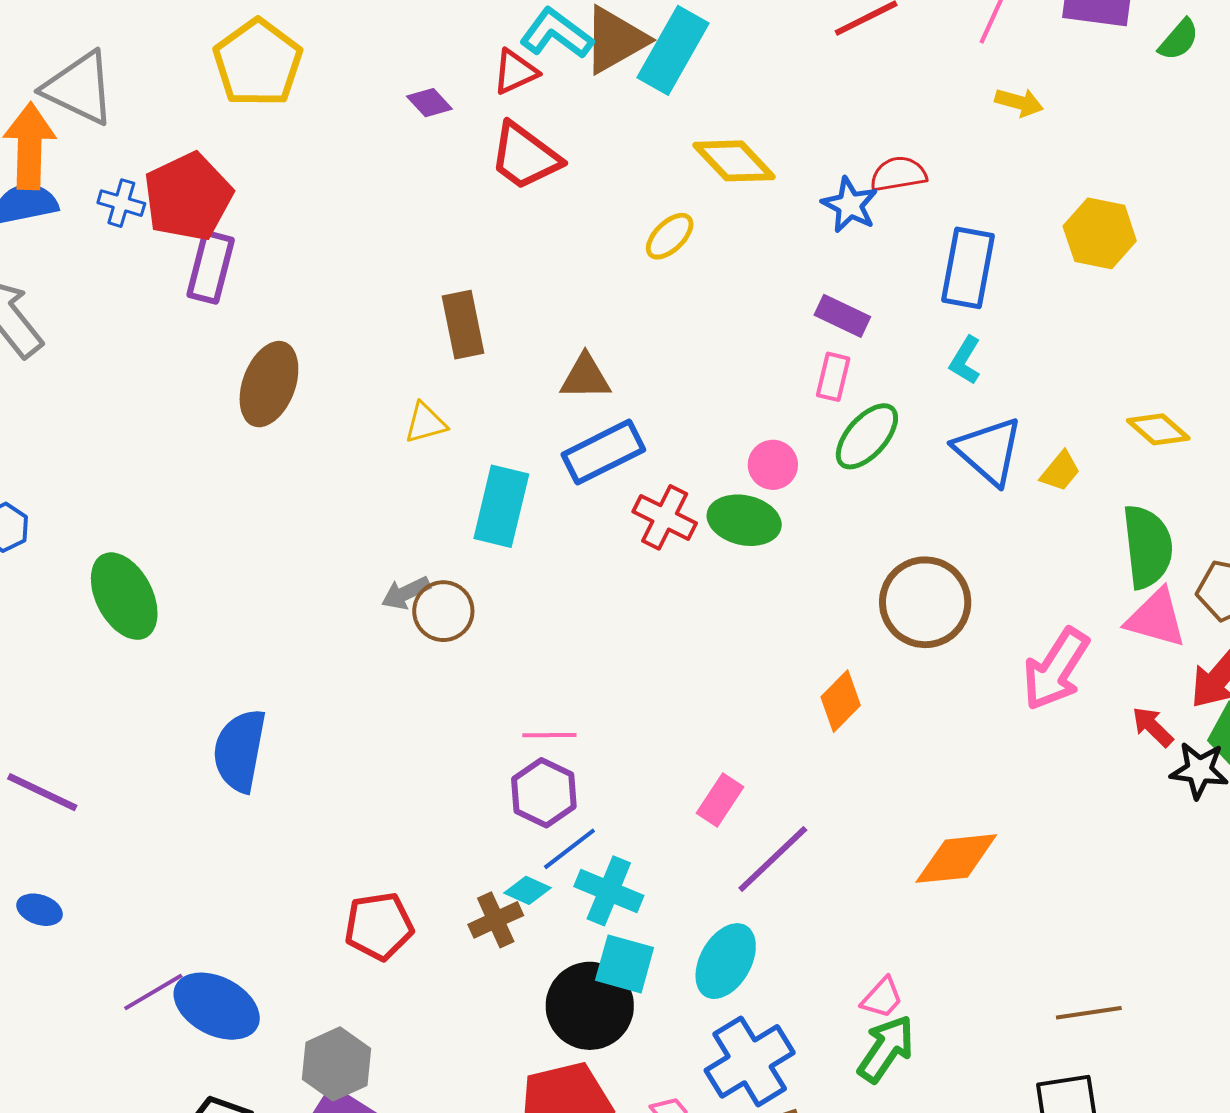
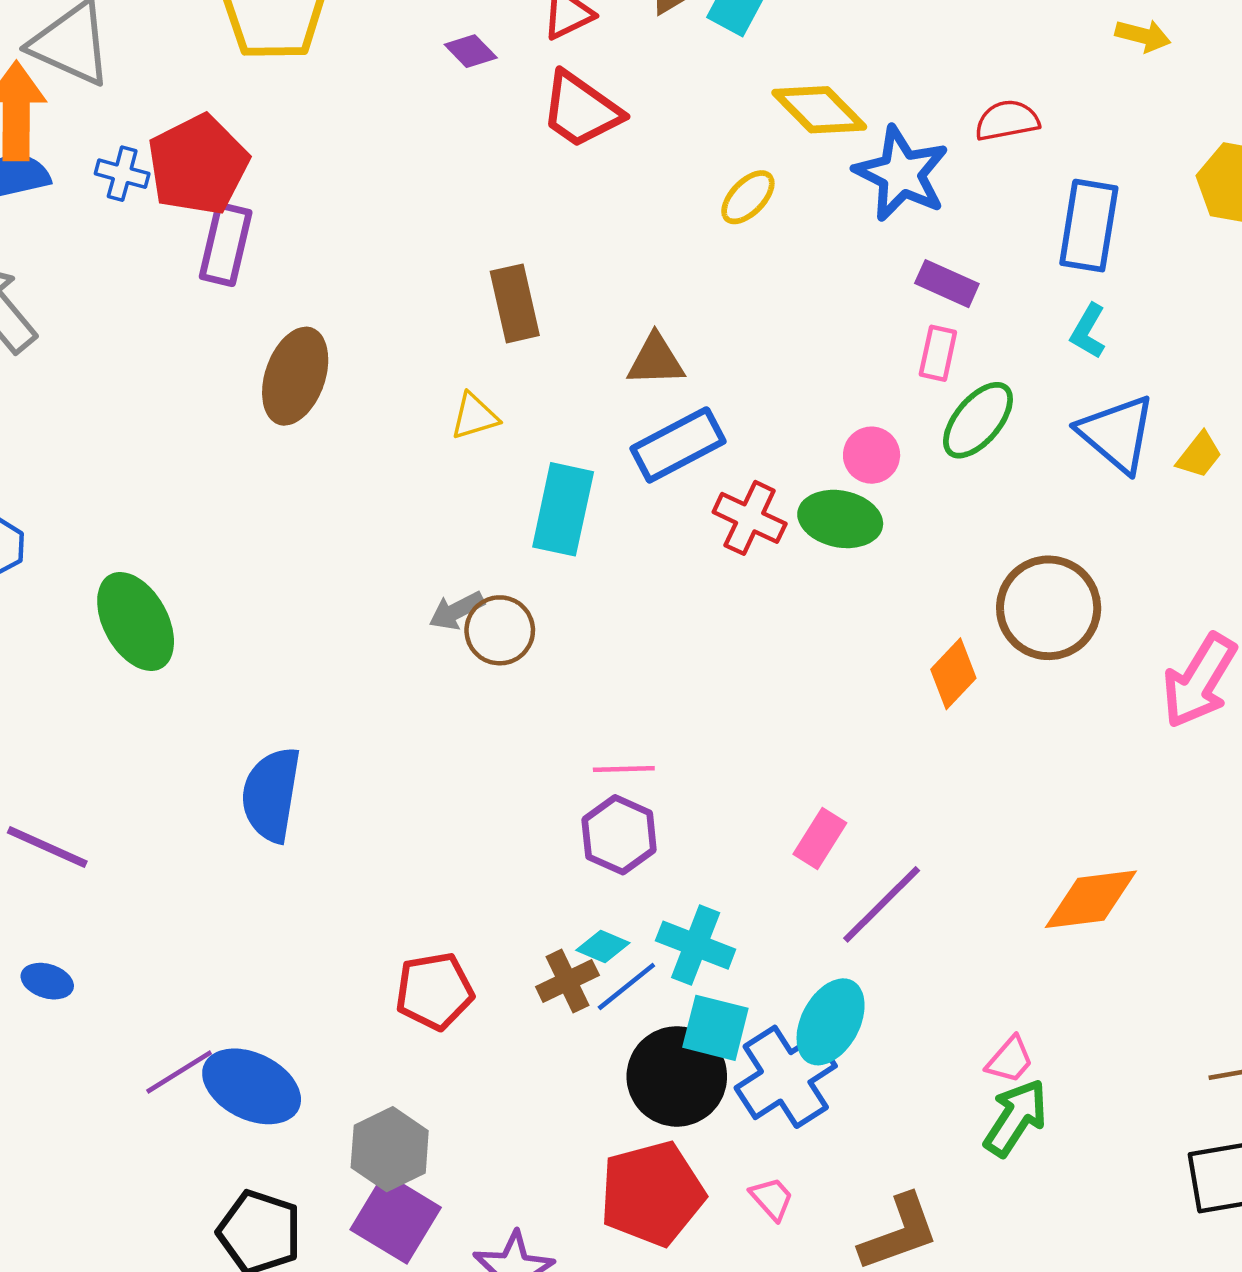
blue star: (850, 205) -> (901, 174), moved, size x1.5
orange diamond: (841, 701) -> (953, 674), moved
blue line: (569, 849) -> (626, 986), moved
blue cross: (750, 1061) -> (786, 1077), moved

